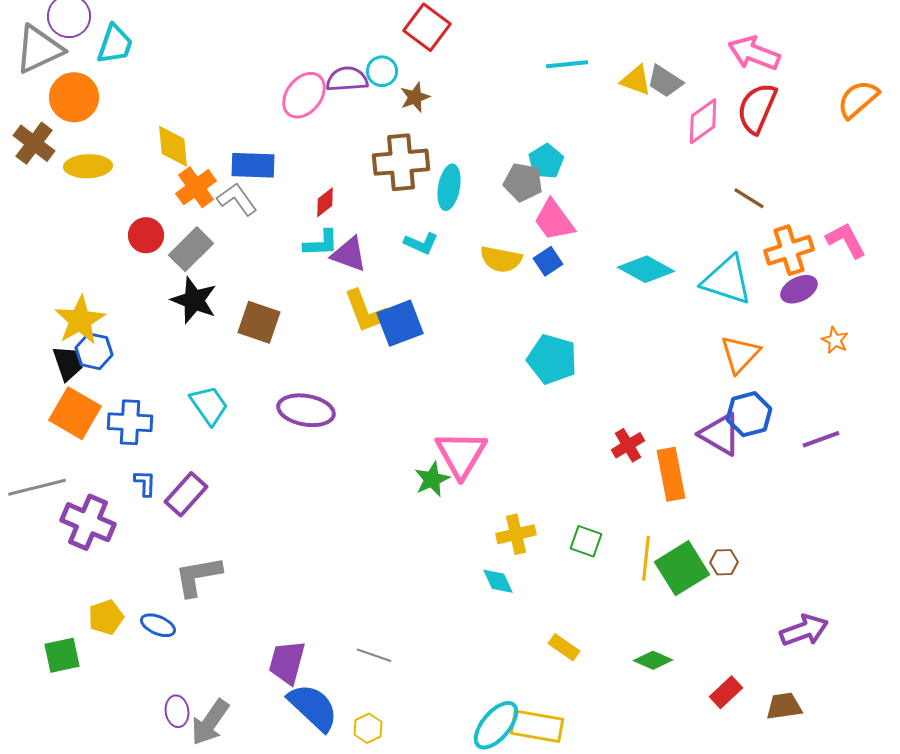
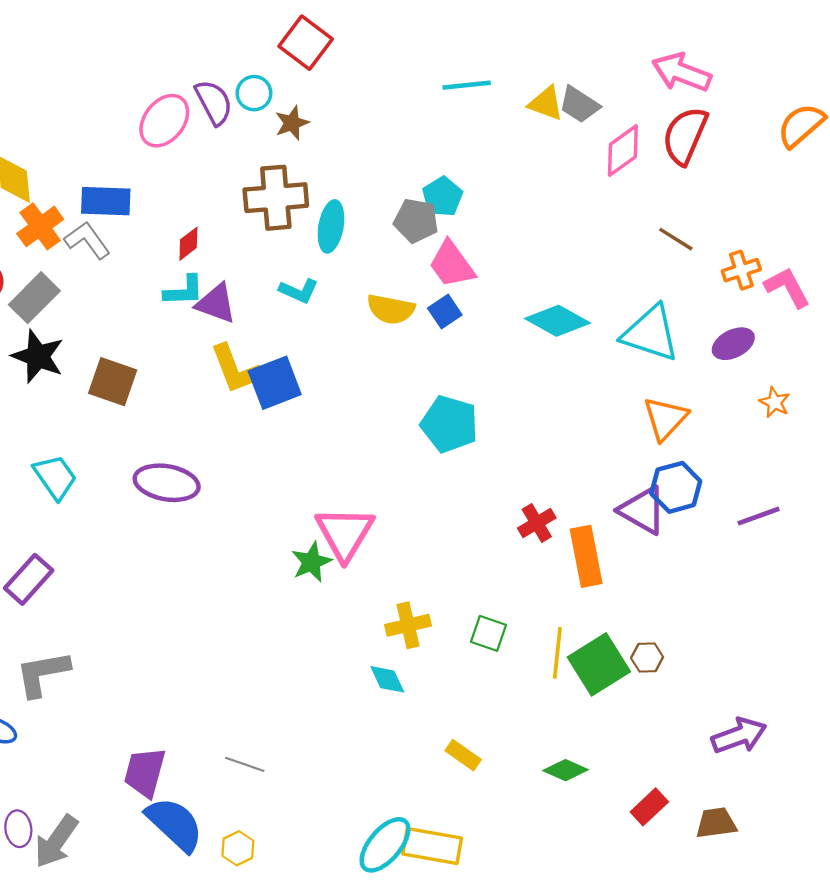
purple semicircle: (347, 79) -> (214, 102), turned 66
orange cross: (789, 250) -> (741, 270), moved, size x0.7

